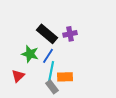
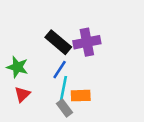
purple cross: (70, 34) -> (87, 42), size x1.5
green star: (30, 54) -> (17, 67), moved

